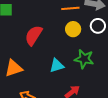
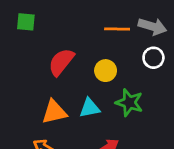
yellow circle: (73, 29) -> (106, 71), moved
orange triangle: (14, 68) -> (54, 112), moved

